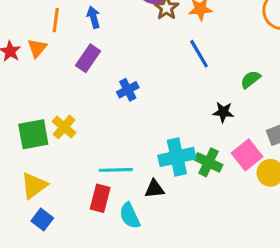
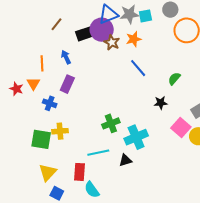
blue cross: (128, 90) -> (50, 103), moved, turned -32
yellow cross: (64, 127) -> (60, 131), turned -35
green square: (33, 134) -> (41, 139), turned 30
green cross: (209, 162) -> (111, 123), moved, turned -36
red rectangle: (100, 198) -> (80, 172), moved
cyan semicircle: (130, 216) -> (92, 190), moved

